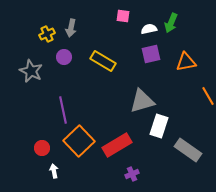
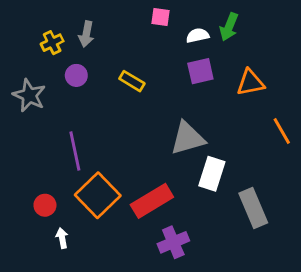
yellow rectangle: (103, 61) -> (132, 81), size x0.7
gray rectangle: (188, 150) -> (253, 208), turned 32
purple cross: (132, 174) -> (173, 242), size x1.5

